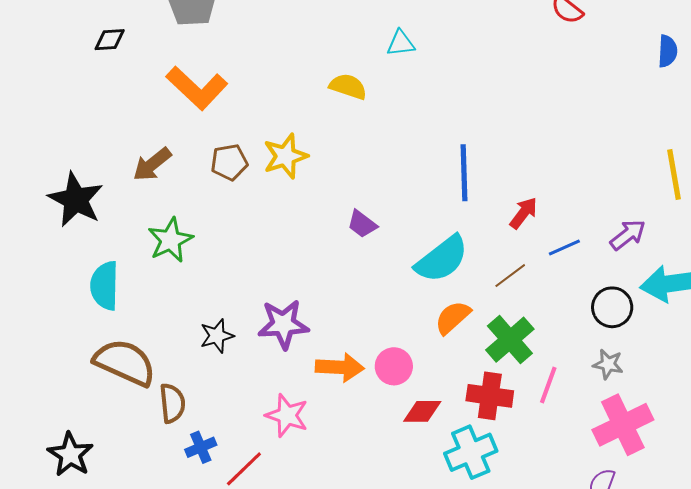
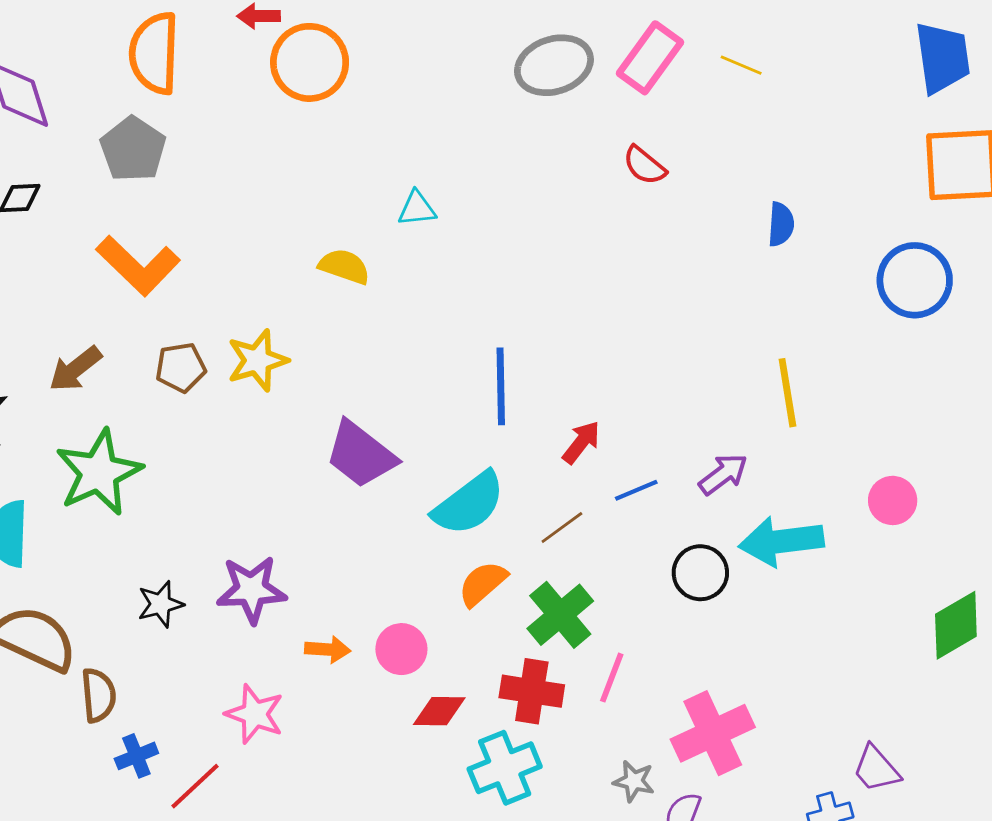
purple trapezoid: (362, 224) -> (361, 454), size x1.8
green star: (170, 240) -> (99, 473), size x1.4
gray star: (608, 364) -> (634, 781), moved
orange arrow: (340, 367) -> (328, 649), size x0.7

